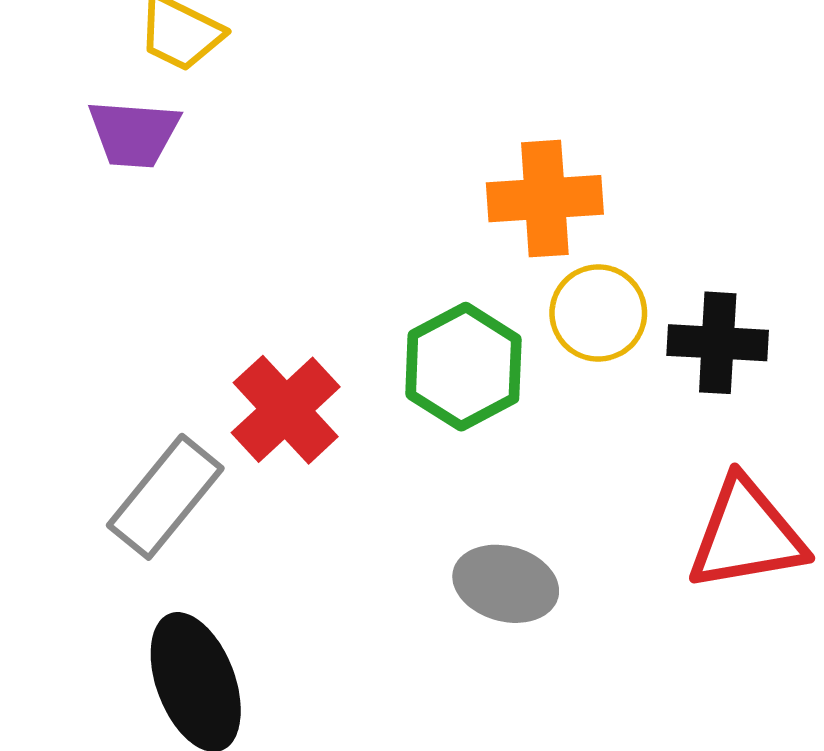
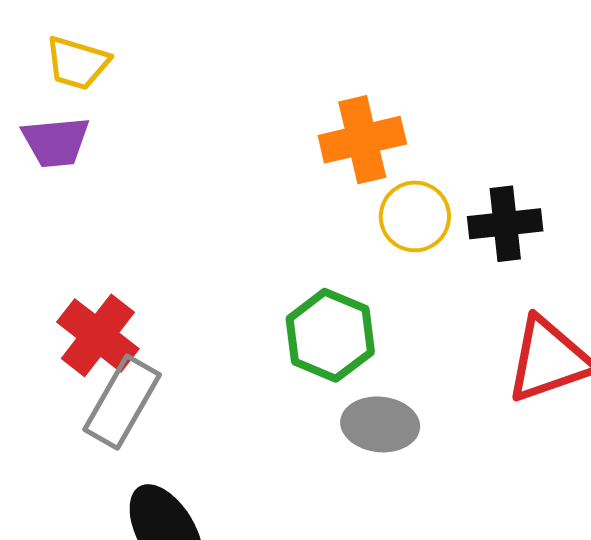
green hexagon: (463, 367) -> (330, 335), moved
red cross: (286, 410) -> (98, 335), moved

